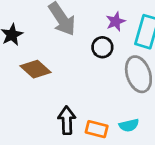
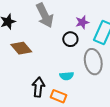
cyan semicircle: (129, 125) -> (67, 76), moved

